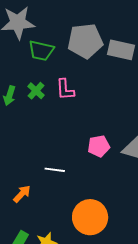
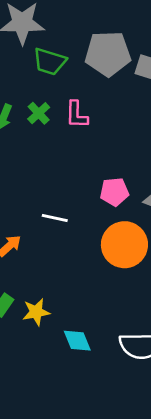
orange circle: (90, 217) -> (124, 245), moved

